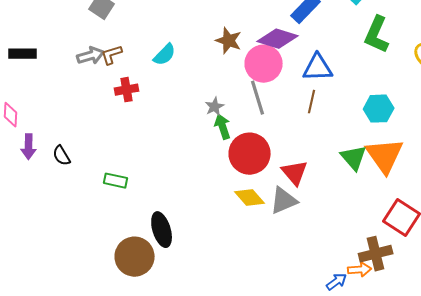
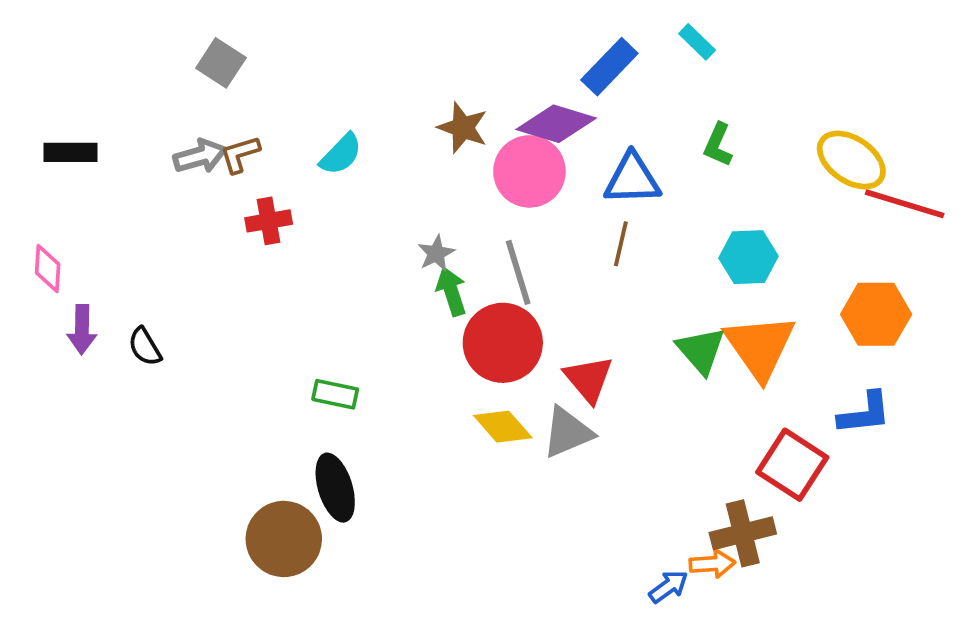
green L-shape: (377, 35) -> (718, 145), moved, size x0.6
gray line: (258, 98) -> (518, 272), moved
green rectangle: (116, 181) -> (335, 394), moved

